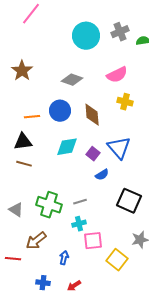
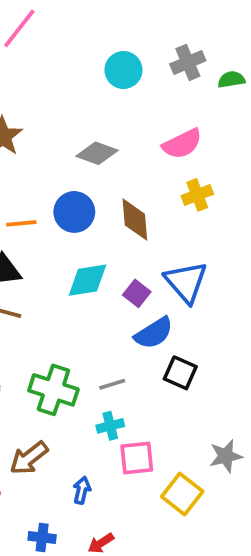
cyan circle: (86, 36) -> (123, 70), size x0.7
yellow cross: (125, 102) -> (197, 195), turned -35
blue semicircle: (102, 175) -> (154, 333), size x1.5
black square: (129, 201) -> (180, 373), moved, size x0.7

